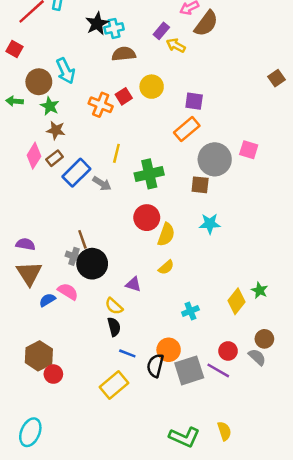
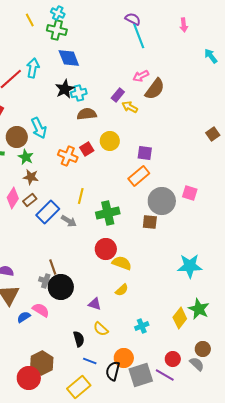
cyan star: (210, 224) -> (190, 266), moved, size x1.4
yellow semicircle: (166, 235) -> (122, 263), turned -90
green star: (260, 290) -> (199, 309), size x1.5
yellow semicircle: (114, 306) -> (101, 329), moved
brown hexagon: (39, 356) -> (42, 363), moved
red circle: (53, 374) -> (29, 378), size x1.5

